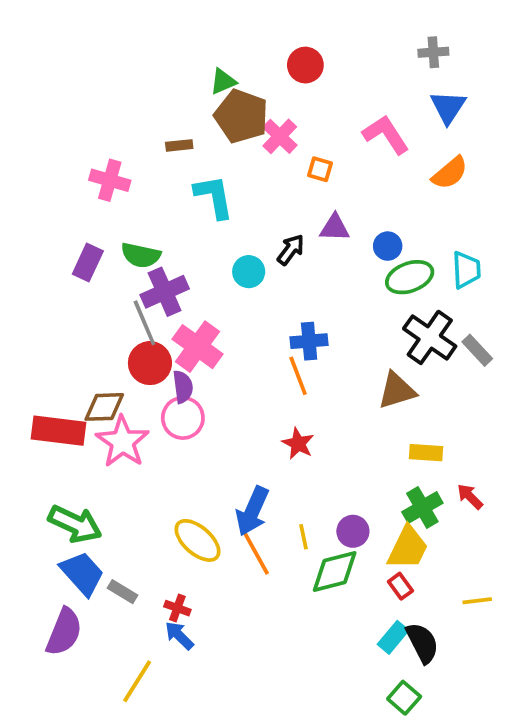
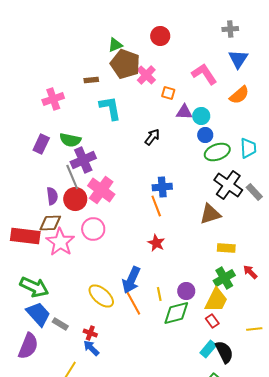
pink cross: (110, 180) -> (53, 99), turned -35
purple triangle: (335, 228) -> (184, 112), moved
cyan circle: (249, 272) -> (201, 116), moved
purple semicircle: (183, 387) -> (52, 196), moved

